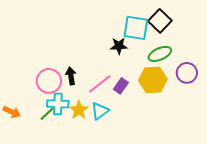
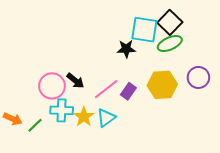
green ellipse: (160, 54) -> (170, 44), moved
black arrow: (71, 76) -> (75, 81), turned 138
green line: (47, 114) -> (35, 125), moved

